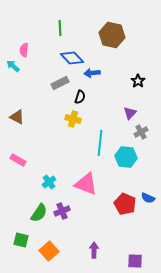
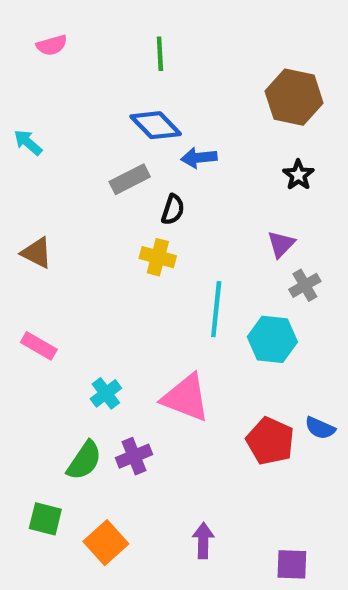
green line: (60, 28) -> (160, 54), moved
brown hexagon: (112, 35) -> (294, 97), moved
pink semicircle: (24, 50) -> (52, 45), moved, turned -112

